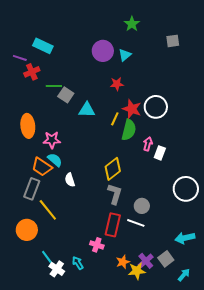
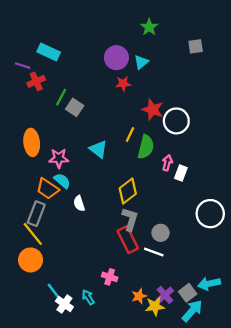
red star: (117, 84) -> (123, 84), moved
green line: (54, 86) -> (61, 97), turned -63
red star: (132, 109) -> (153, 110), moved
cyan triangle: (87, 110) -> (98, 149), moved, turned 36
yellow line: (48, 210) -> (33, 234), moved
red rectangle: (113, 225) -> (128, 240), moved, turned -40
cyan arrow: (185, 238) -> (209, 284), moved
cyan arrow: (184, 275) -> (192, 311), moved, size x1.5

